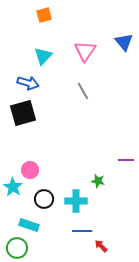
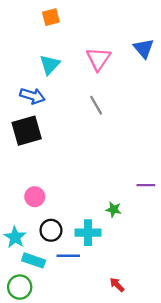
cyan star: (13, 187) -> (15, 237), moved
blue line: (82, 231) -> (68, 256), moved

